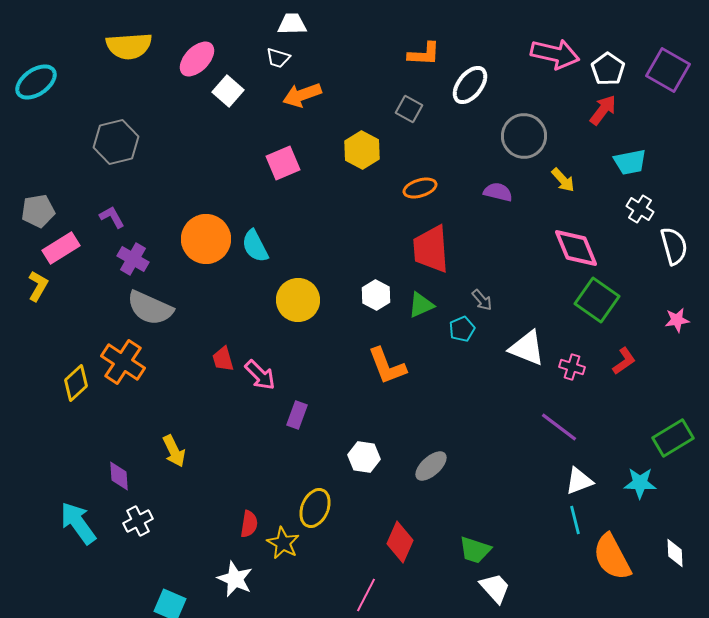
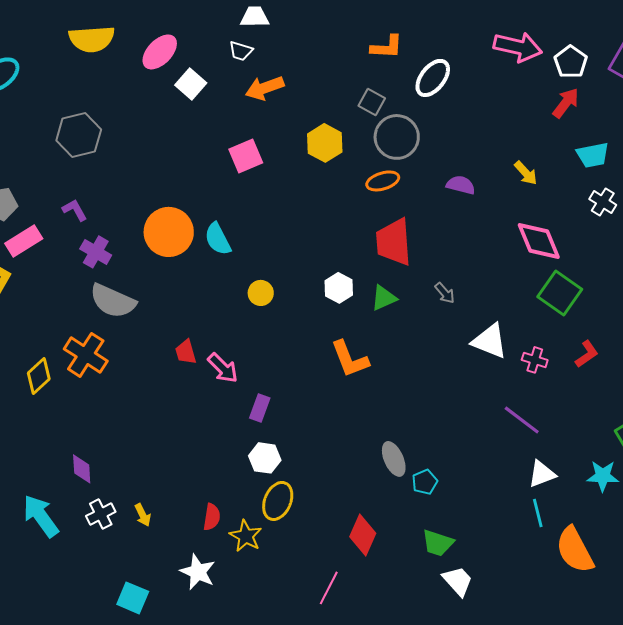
gray circle: (524, 136) -> (397, 137), moved
yellow circle: (298, 300) -> (261, 293), size x0.6
cyan pentagon: (462, 329) -> (425, 482), moved
yellow arrow: (174, 451) -> (143, 515), moved, size x0.7
white hexagon: (364, 457) -> (265, 458), moved
gray ellipse: (431, 466) -> (394, 459), turned -72

